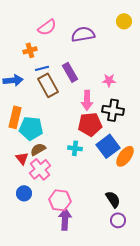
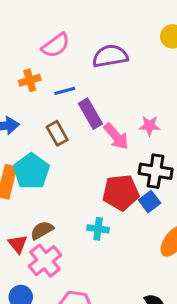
blue line: (42, 68) -> (65, 91), moved
brown rectangle: (48, 85) -> (57, 133), size x0.7
pink arrow: (87, 100) -> (116, 136), moved, turned -42
cyan pentagon: (31, 128) -> (31, 171), moved, turned 30
blue square: (108, 146) -> (150, 202), moved, size x0.6

